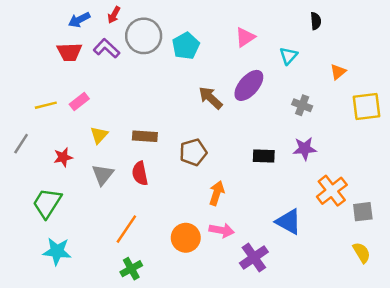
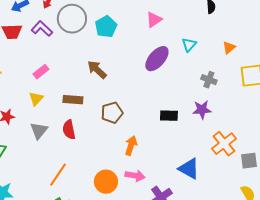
cyan triangle: (288, 56) -> (189, 45), moved
brown arrow: (210, 98) -> (97, 70), moved
pink rectangle: (79, 102) -> (41, 72), moved
gray cross: (302, 105) -> (209, 80), moved

